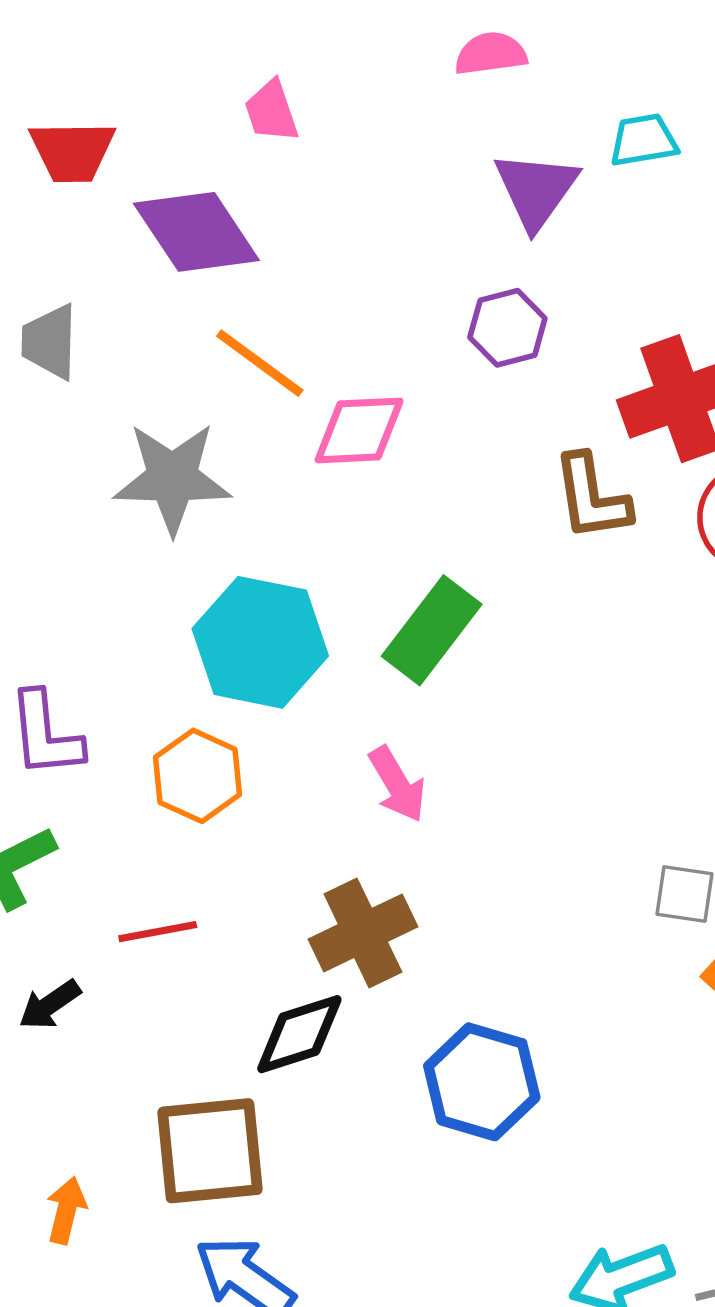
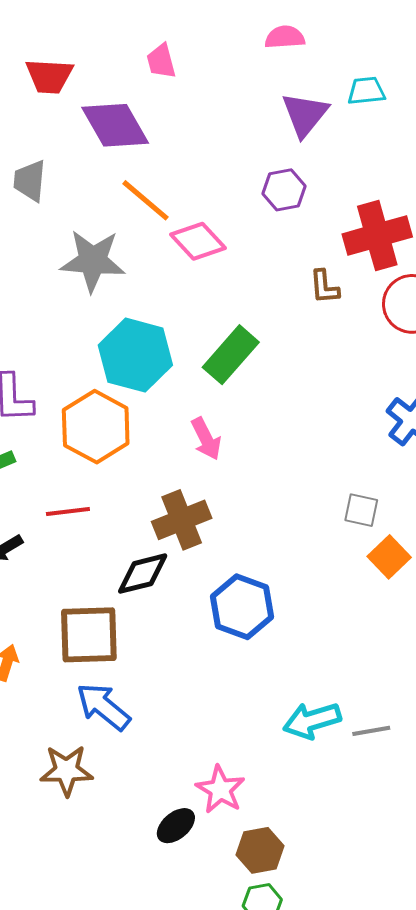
pink diamond: (359, 430) -> (198, 241), turned 46
brown L-shape: (592, 497) -> (324, 287), size x0.7
orange hexagon: (198, 776) -> (96, 427), size x1.4

